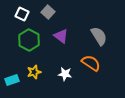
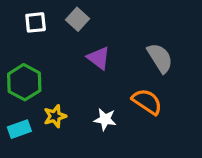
white square: (22, 14) -> (36, 22), turned -32
green hexagon: (29, 40) -> (24, 82), moved

